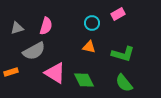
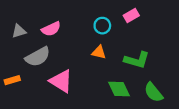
pink semicircle: (46, 26) -> (51, 29), turned 48
green diamond: (84, 80) -> (119, 89), moved
green semicircle: (124, 83) -> (153, 92), moved

